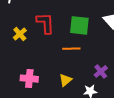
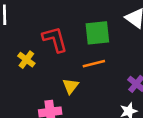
yellow triangle: (65, 80) -> (71, 86), moved

